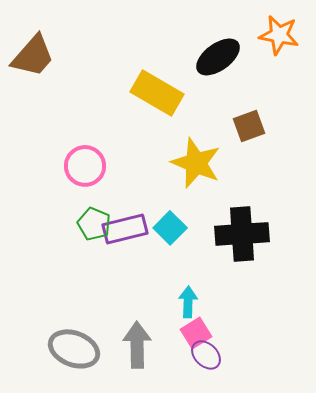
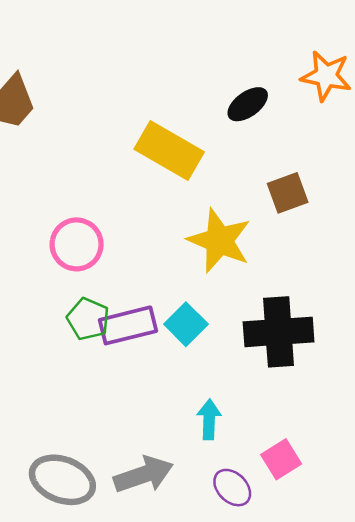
black ellipse: (218, 57) -> (248, 104), size x0.7
pink square: (196, 333) -> (281, 459), moved
gray arrow: (137, 345) -> (143, 475), turned 72

